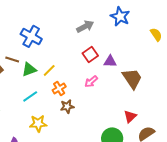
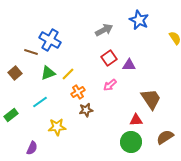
brown line: (12, 59) -> (31, 52), moved
brown trapezoid: (132, 78) -> (151, 99), moved
cyan line: (30, 96) -> (40, 102), moved
red triangle: (130, 116) -> (136, 120), moved, turned 40

